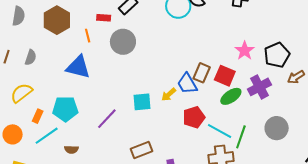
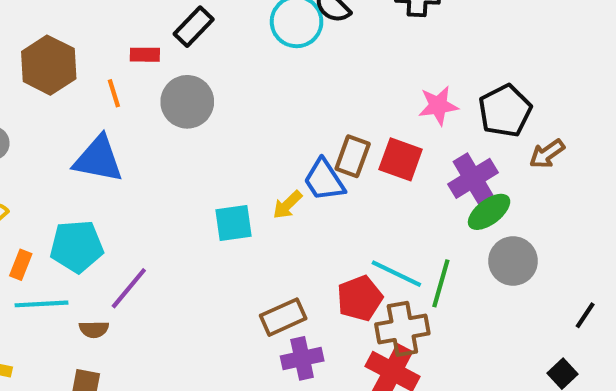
pink star: (245, 51) -> (438, 106), turned 30
green ellipse: (231, 96) -> (489, 212), moved
red pentagon: (194, 117) -> (360, 298), moved
purple line: (107, 119) -> (129, 288), moved
cyan line: (47, 136) -> (42, 304), turned 35
brown rectangle: (141, 150) -> (283, 317), moved

